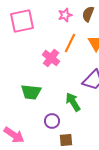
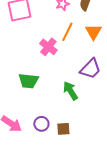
purple circle: (52, 121) -> (41, 124), moved

